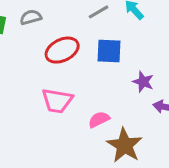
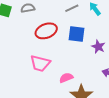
purple star: (143, 82) -> (98, 47), moved

